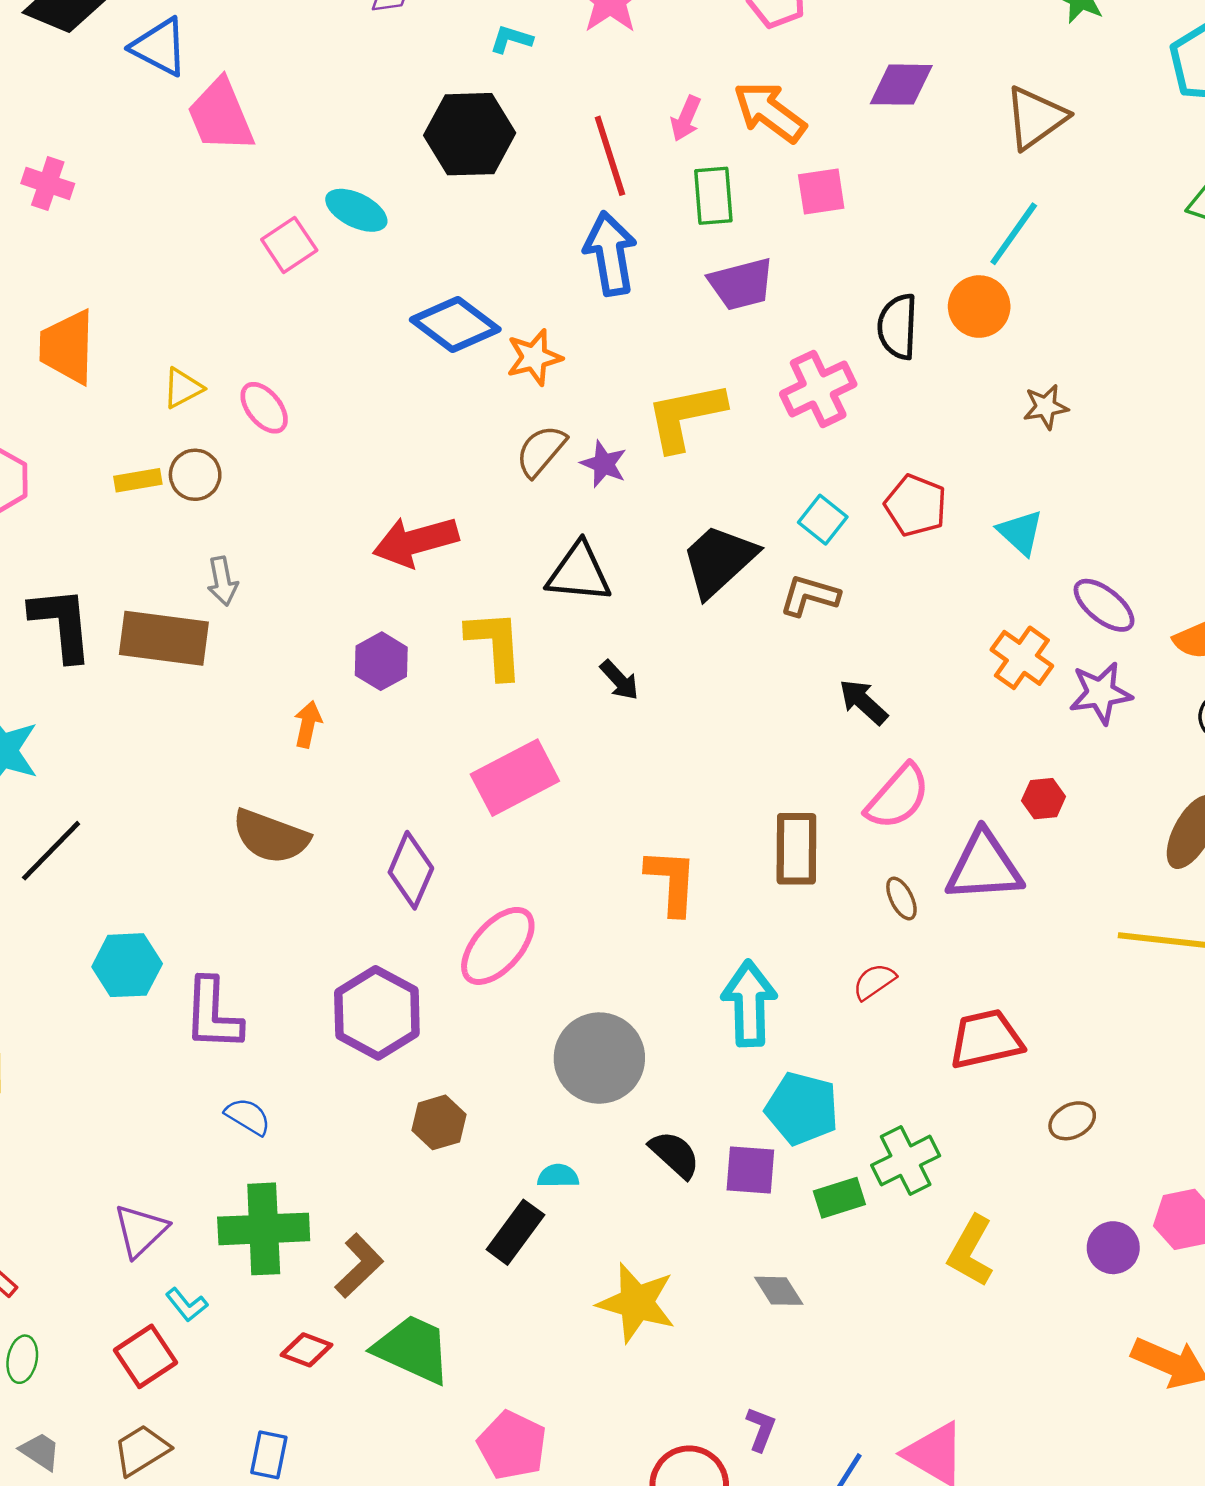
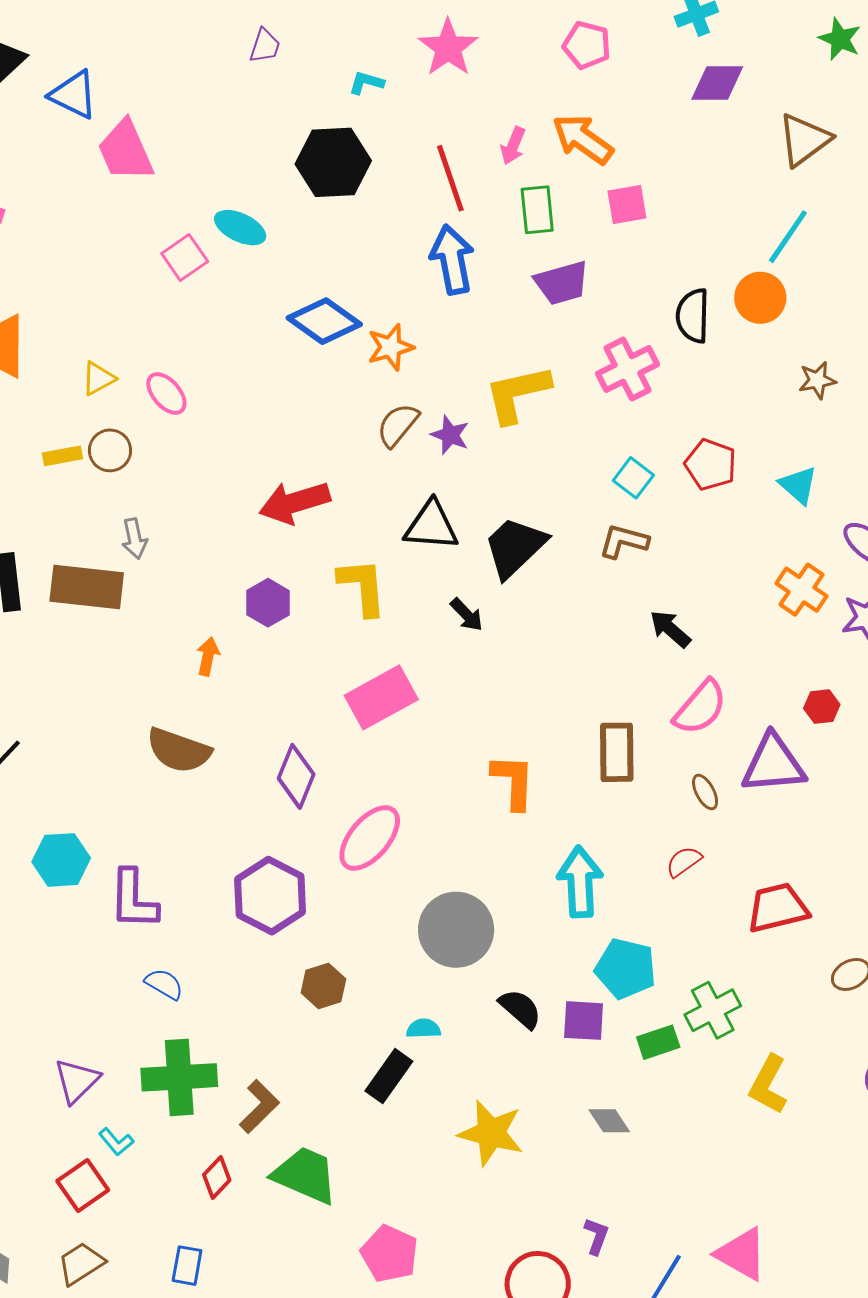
purple diamond: (901, 85) -> (717, 83), moved
black trapezoid: (719, 560) -> (515, 547), moved
red diamond: (307, 1350) -> (217, 1177), turned -66

